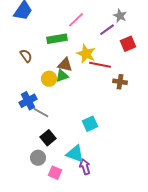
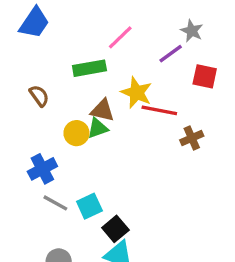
red square: (128, 44) -> (205, 76), turned 35
brown cross: (120, 82) -> (192, 138), turned -32
gray line: (41, 113) -> (55, 203), moved
cyan square: (90, 124) -> (89, 206), moved
black square: (48, 138) -> (115, 229), moved

